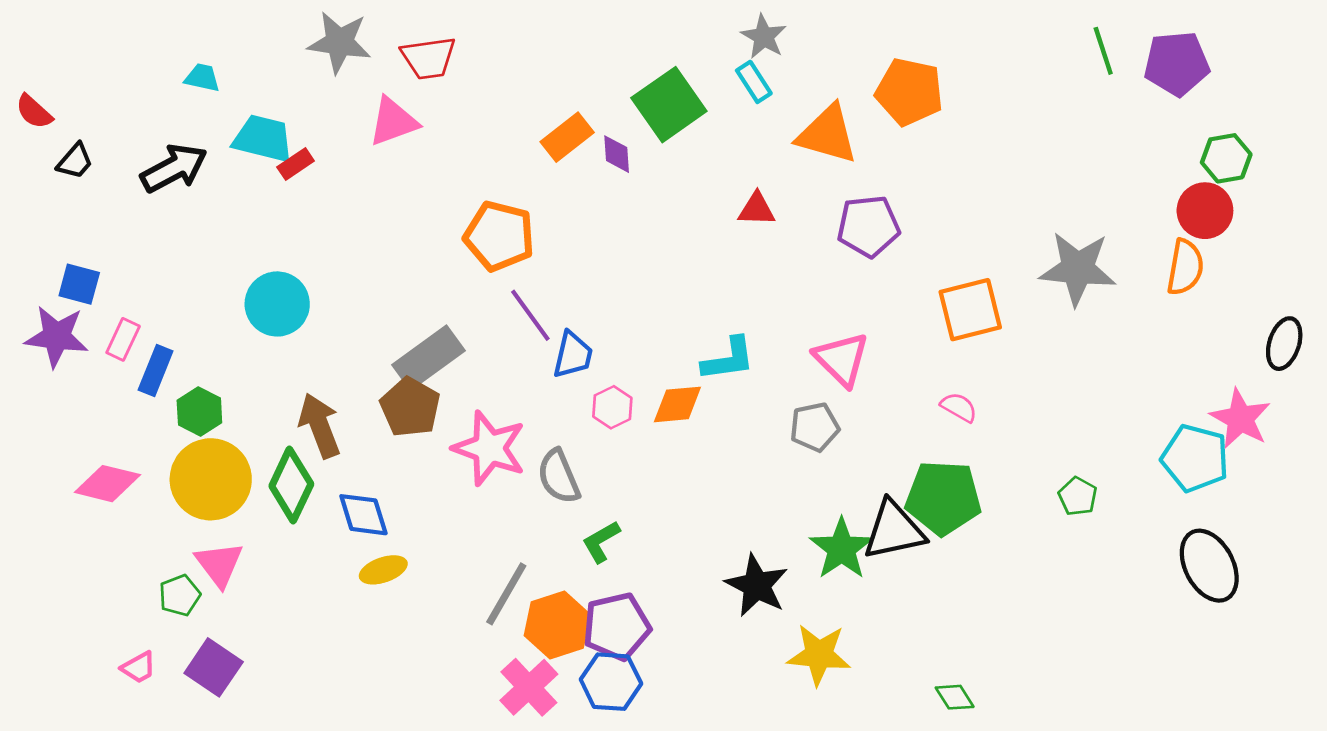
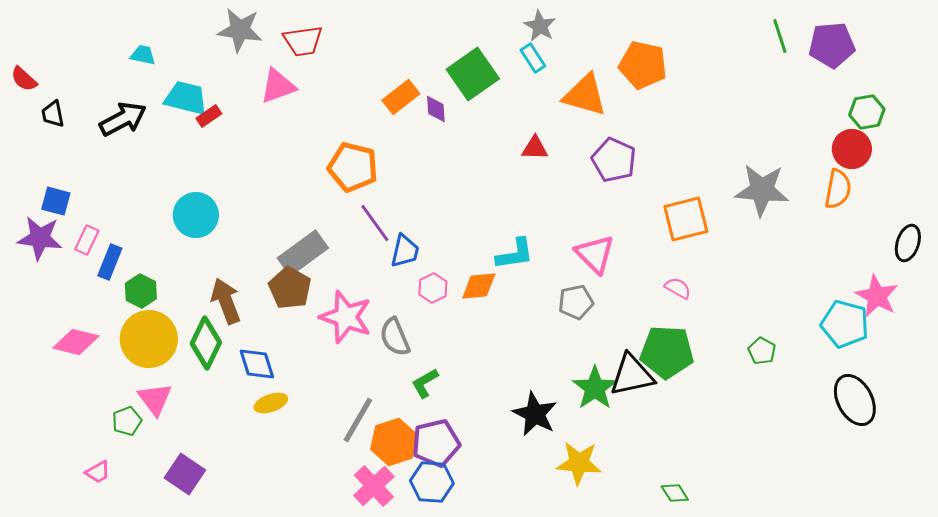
black trapezoid: (75, 161) -> (53, 114), turned 128
purple pentagon: (868, 226) -> (614, 160), turned 30
purple square: (214, 667) -> (185, 474), moved

